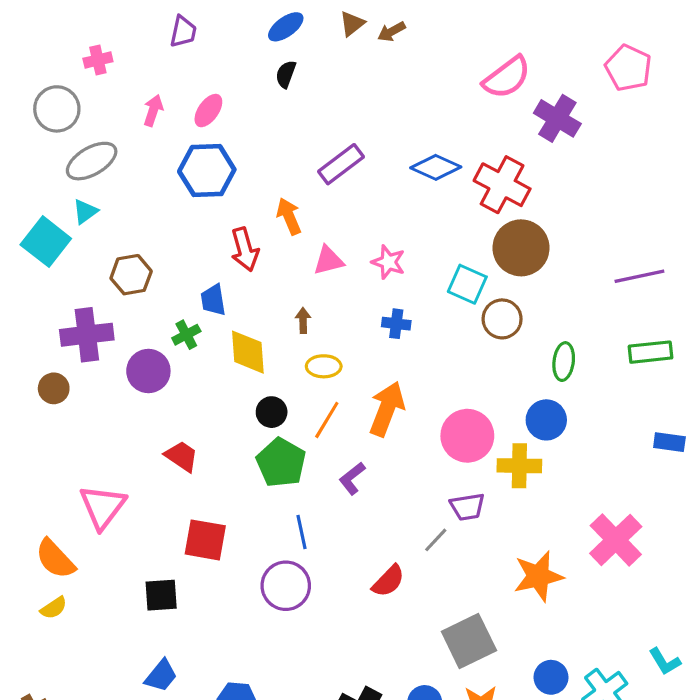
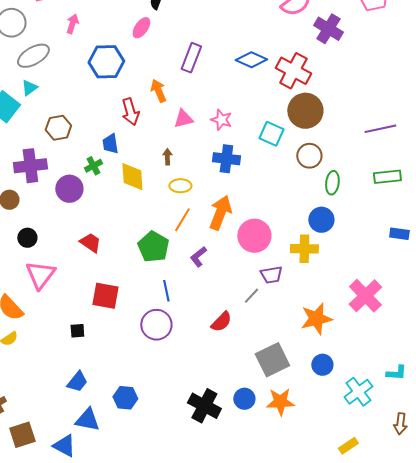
pink ellipse: (208, 111) -> (141, 28), moved
purple rectangle: (341, 164) -> (191, 58), turned -32
brown circle: (502, 319) -> (309, 156), moved
blue cross: (396, 324) -> (226, 159), size x1.5
black circle: (272, 412) -> (27, 238), moved
pink circle: (467, 436) -> (254, 236), moved
black square: (161, 595) -> (77, 331), size x0.7
cyan L-shape: (665, 662) -> (396, 373), turned -55
blue circle: (551, 677) -> (322, 365), moved

